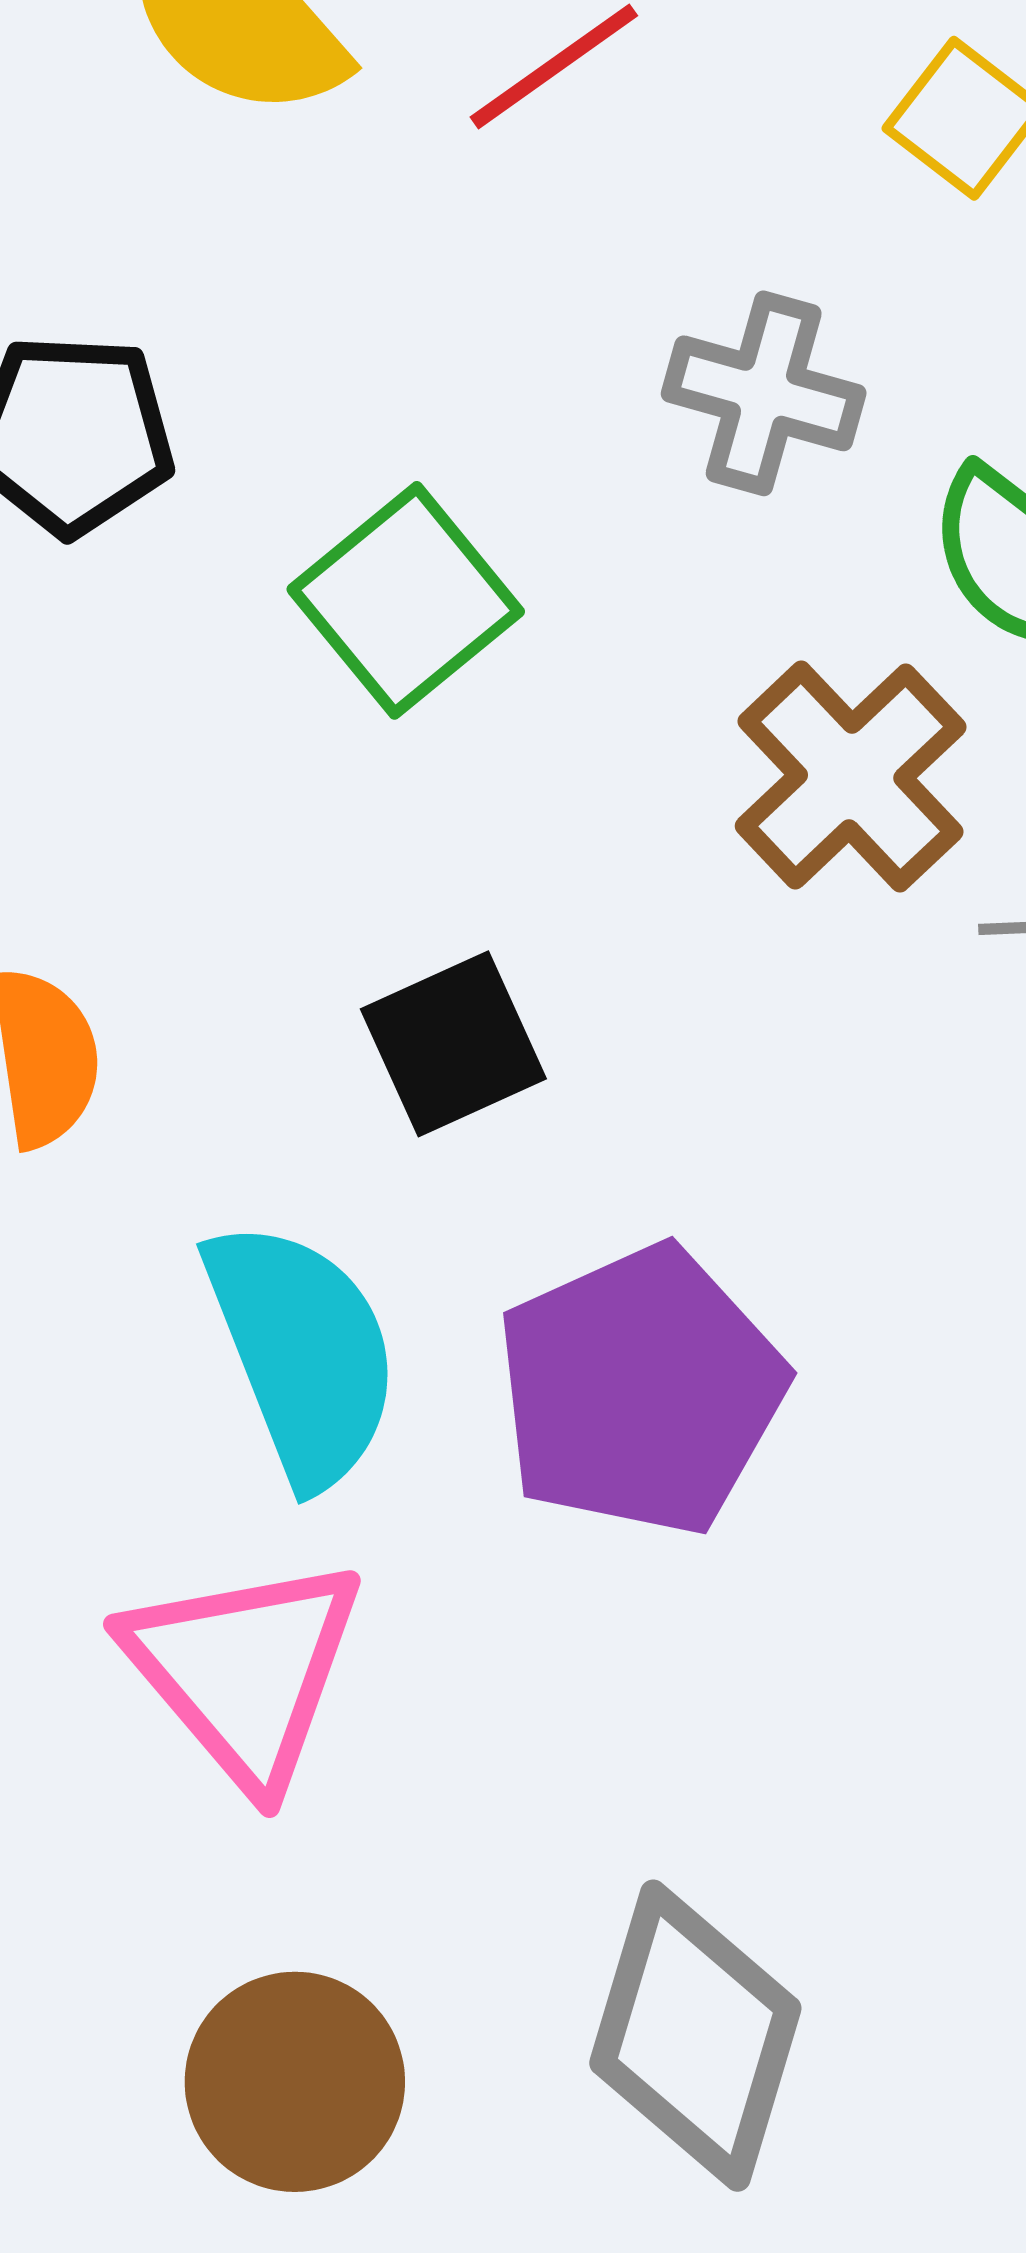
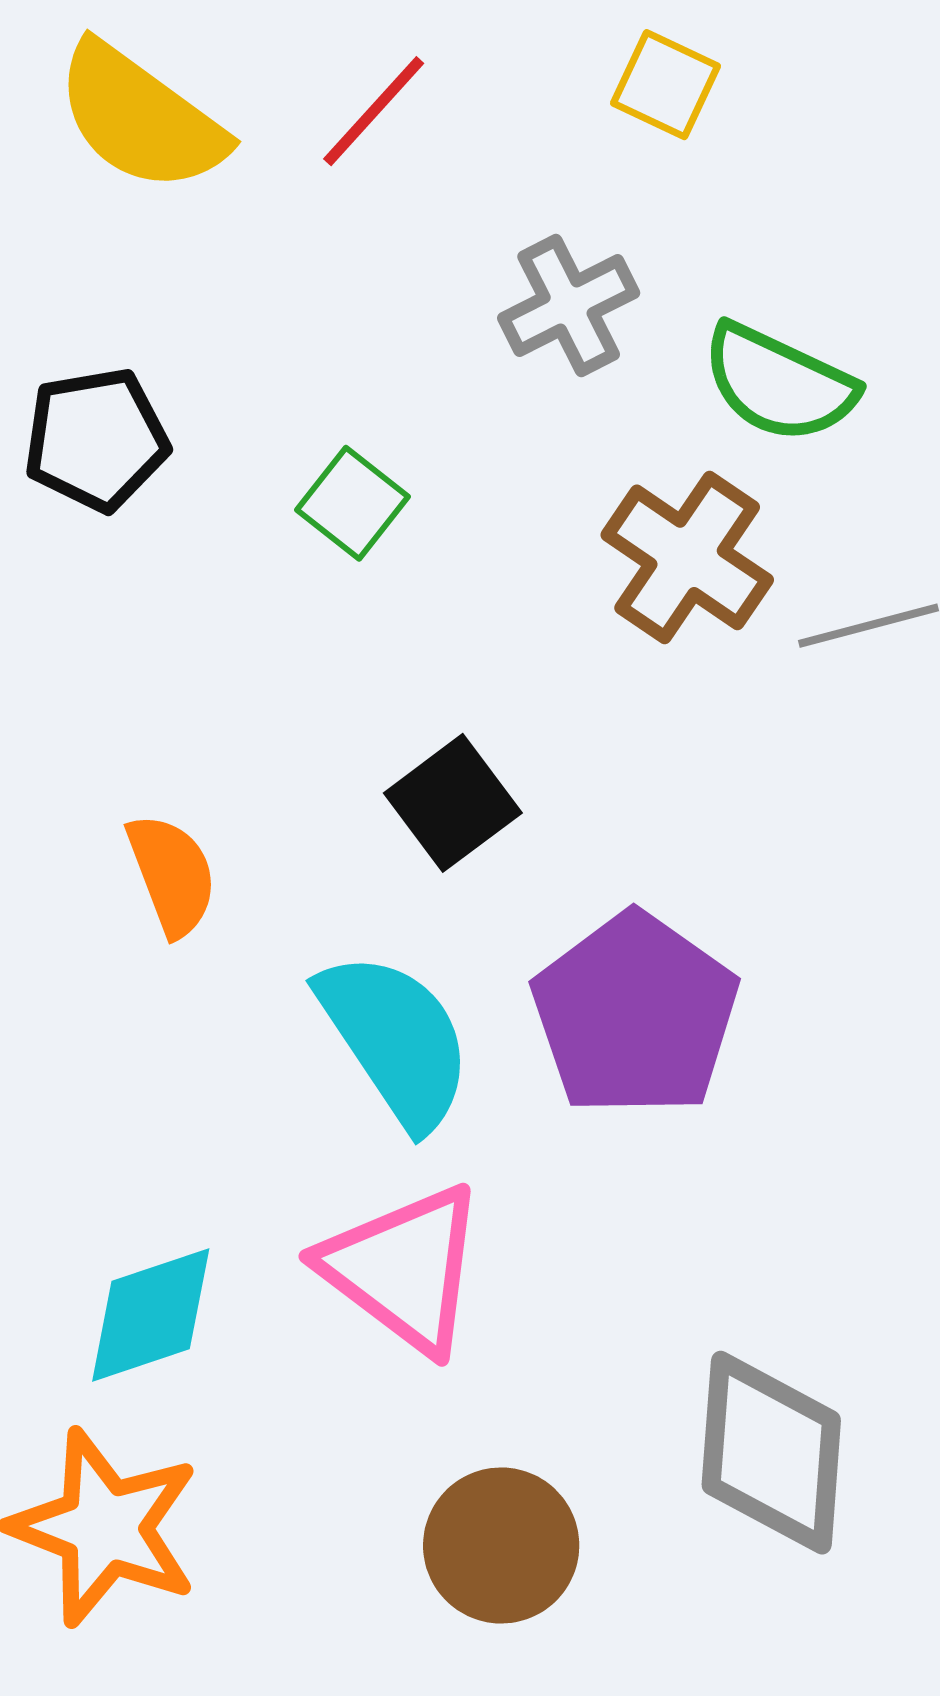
gray cross: (764, 393) -> (569, 305), turned -30
green square: (406, 600) -> (352, 503), size x0.7

